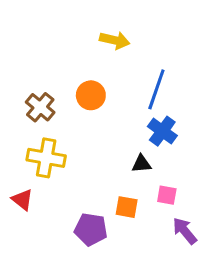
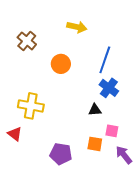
brown cross: (40, 107) -> (27, 41), moved
orange square: (127, 207) -> (95, 144), moved

